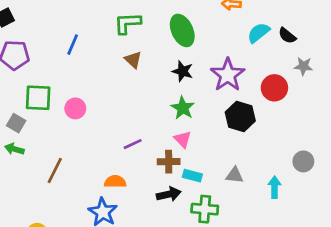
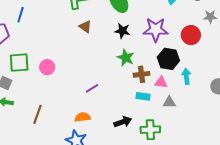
blue line: (73, 45) -> (21, 15), moved
purple star: (228, 75) -> (156, 30), turned -30
pink triangle: (183, 139) -> (161, 82), moved, turned -32
brown cross: (169, 162) -> (141, 74), moved
cyan rectangle: (192, 176) -> (143, 96), moved
cyan arrow: (275, 187) -> (186, 76), moved

